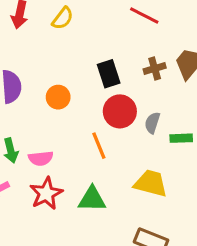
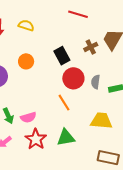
yellow semicircle: (63, 18) -> (26, 25), turned -98
orange circle: (58, 97) -> (26, 61), moved

